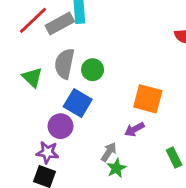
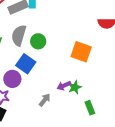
orange square: (148, 99) -> (81, 52), moved
green star: (116, 168) -> (75, 87), moved

